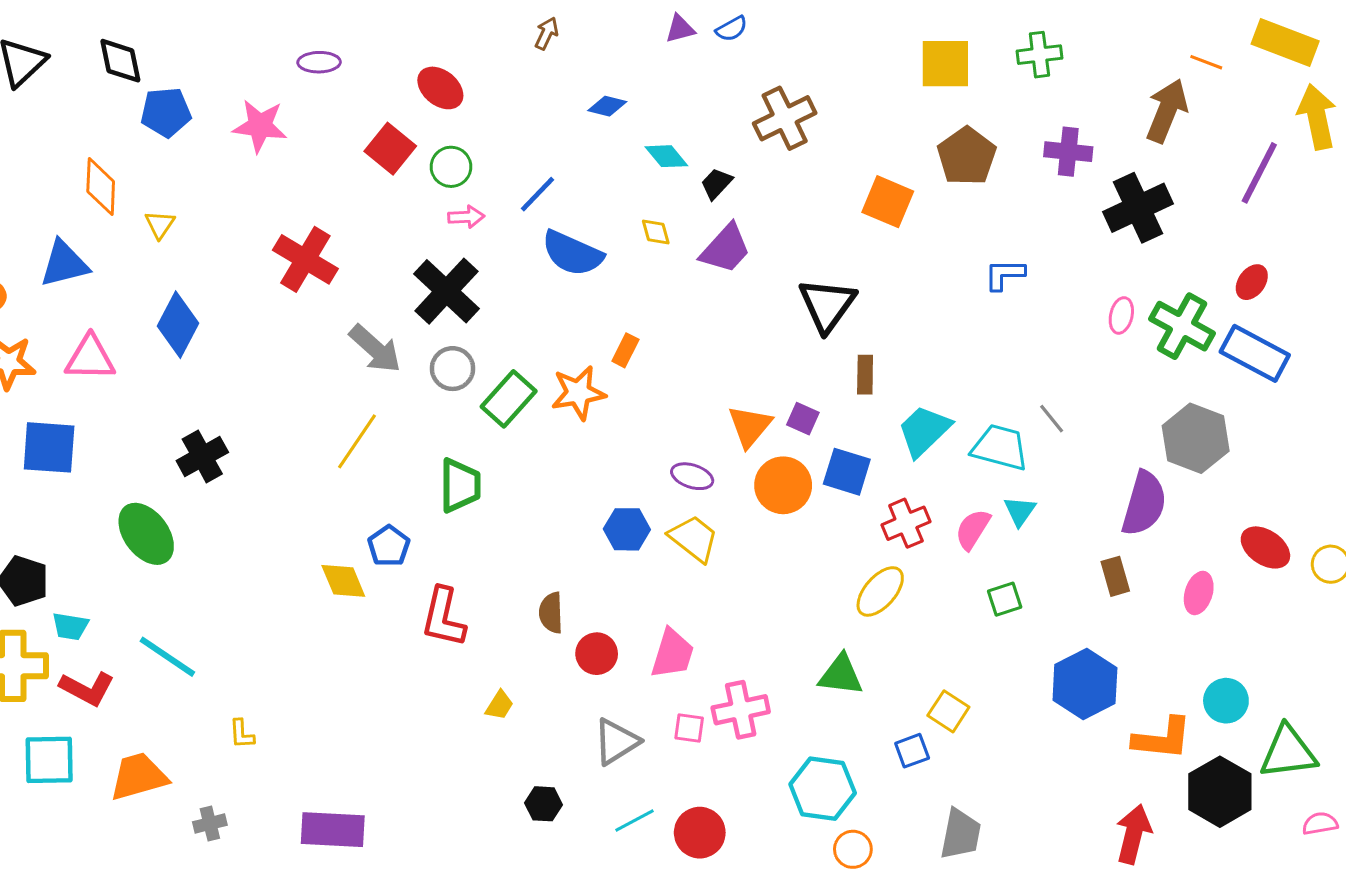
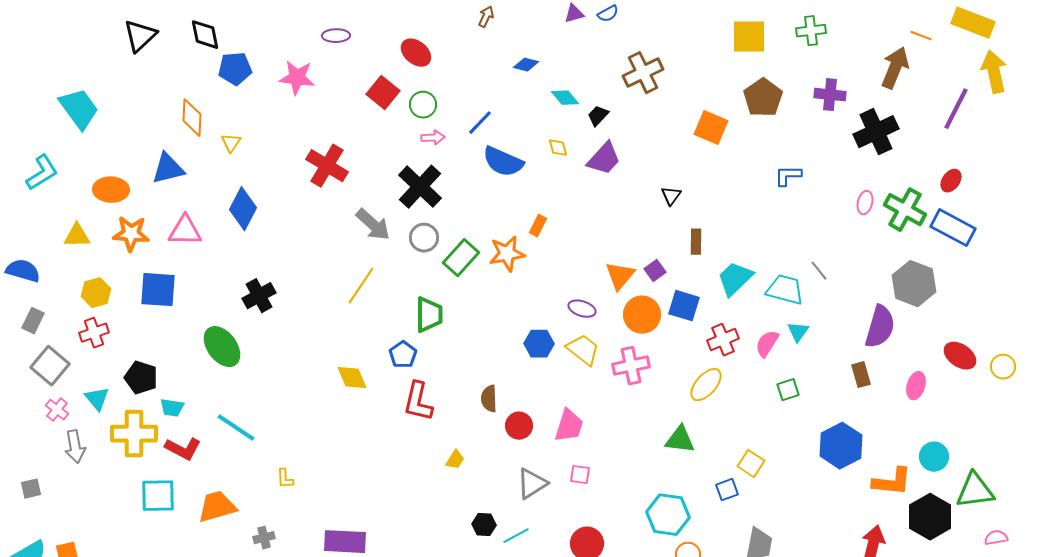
black triangle: (827, 305) -> (671, 196), size x0.5
purple square: (803, 419) -> (655, 271), turned 30
blue pentagon: (389, 546) -> (403, 355), moved
pink cross: (741, 710) -> (631, 366), moved
cyan line: (635, 820) -> (516, 536), moved

